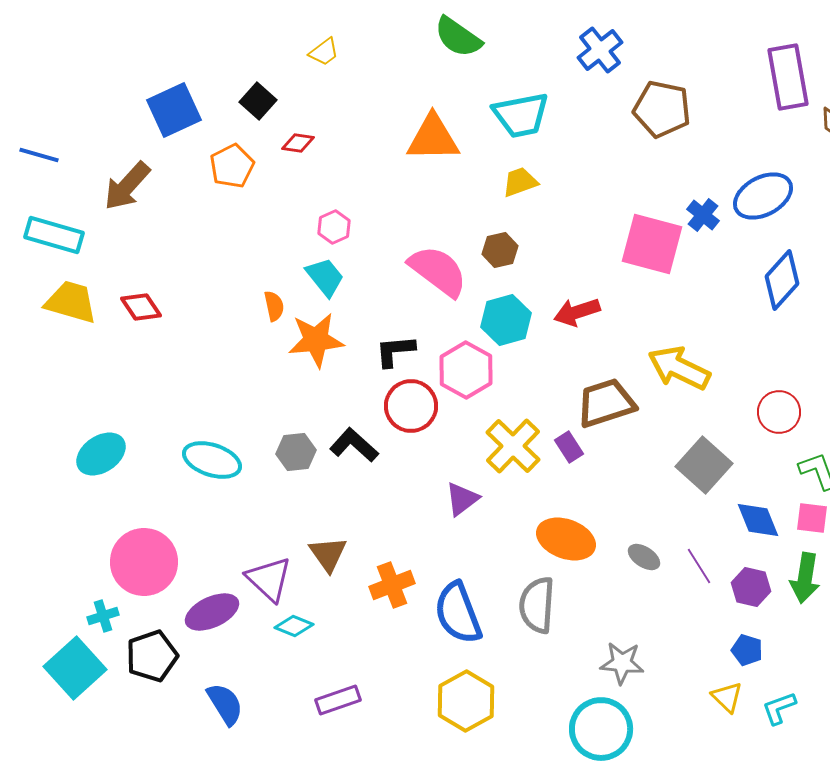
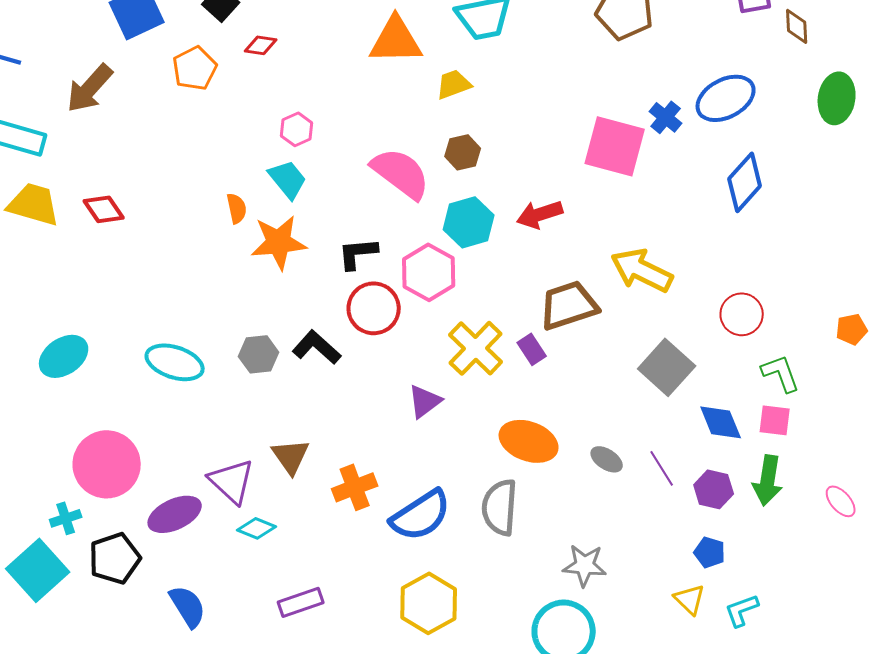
yellow trapezoid: (520, 182) -> (454, 84), moved
blue semicircle: (458, 613) -> (421, 515), turned -102

